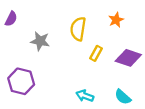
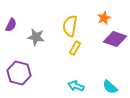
purple semicircle: (11, 19) -> (11, 25), moved
yellow rectangle: (96, 53) -> (75, 48), moved
purple diamond: (128, 58) -> (115, 39), moved

